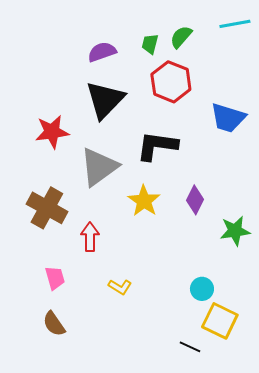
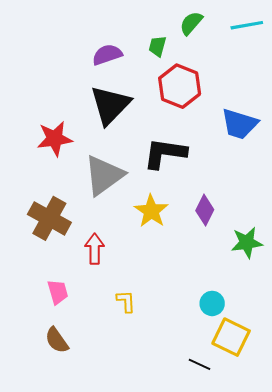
green semicircle: (181, 37) -> (191, 23), moved
yellow L-shape: (120, 287) -> (126, 301), turned -125

